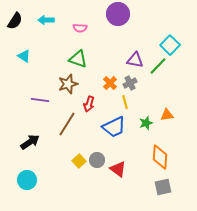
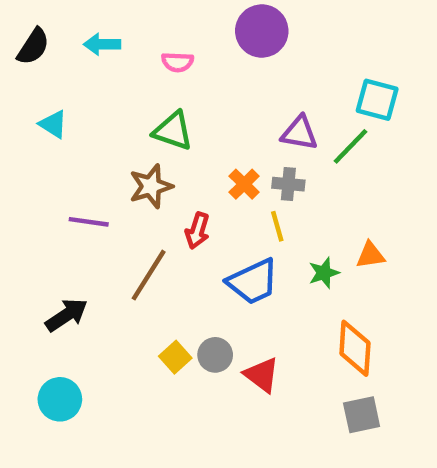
cyan square: (170, 45) -> (377, 100), turned -30
gray cross: (130, 83) -> (288, 184), turned 32

